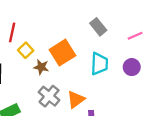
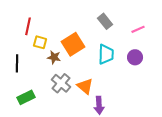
yellow square: (26, 50) -> (40, 42), turned -32
orange triangle: (76, 99) -> (85, 86), turned -42

